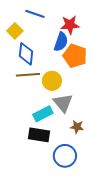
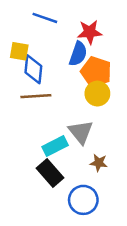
yellow square: (15, 31) -> (19, 51), moved, turned -35
yellow circle: (52, 81) -> (97, 94), moved
black rectangle: (39, 135) -> (50, 173), turned 40

